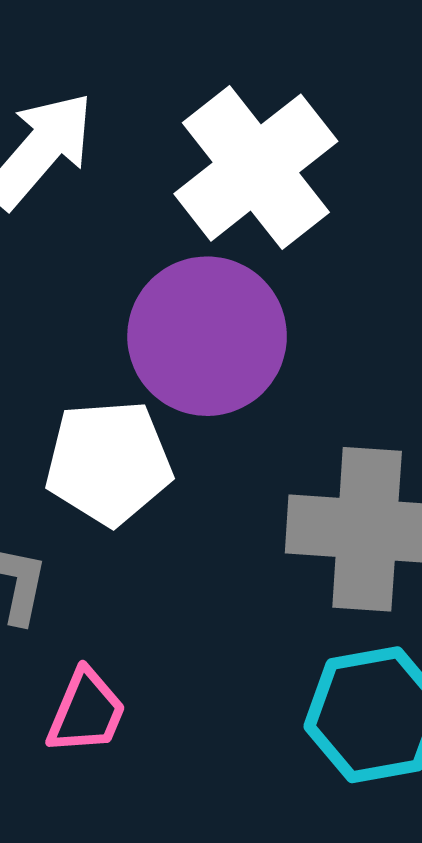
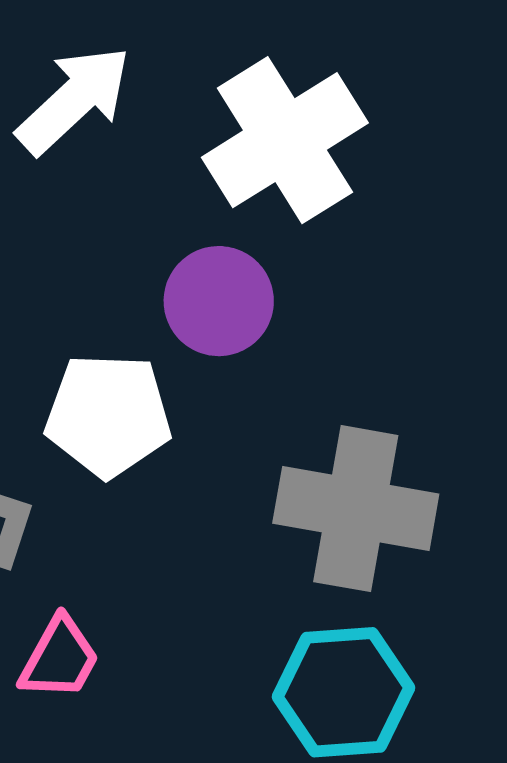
purple circle: (207, 336) -> (219, 301), size x0.7

